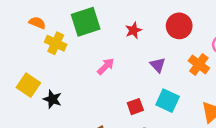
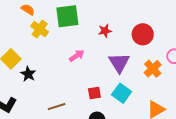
purple triangle: (158, 65) -> (119, 63), size x1.6

